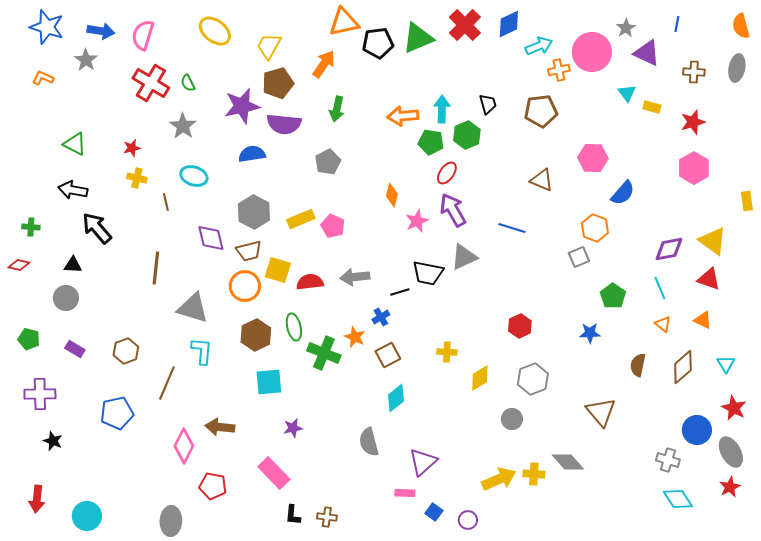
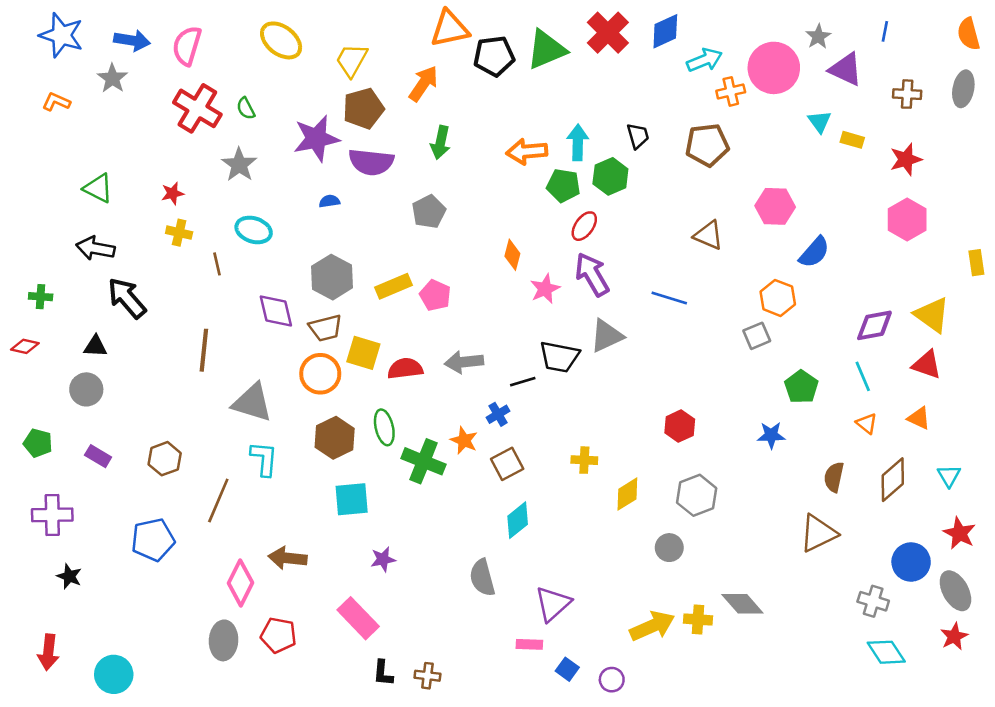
blue semicircle: (252, 154) -> (329, 201), size x0.6
brown triangle: (601, 412) -> (818, 533), moved, turned 44
gray ellipse: (171, 521) -> (224, 640), moved

